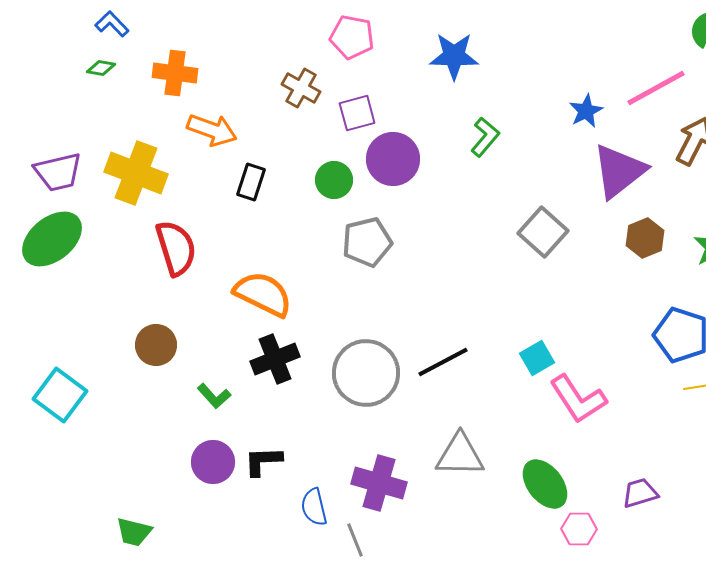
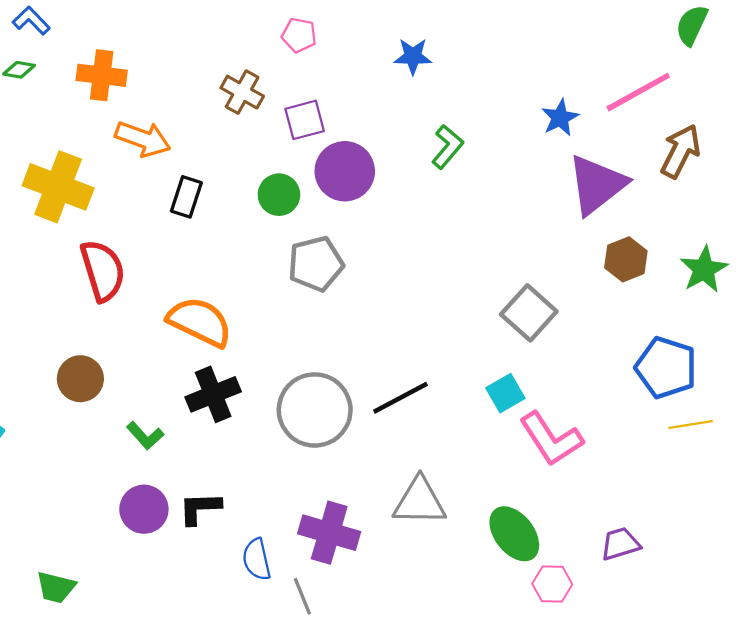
pink pentagon: (352, 37) -> (299, 35), size x0.7
blue star: (454, 56) -> (413, 56), size x0.7
gray square: (543, 232) -> (529, 313), moved

